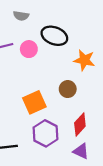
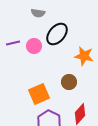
gray semicircle: (21, 16) -> (38, 13), moved
black ellipse: (54, 36) -> (57, 34), turned -70

